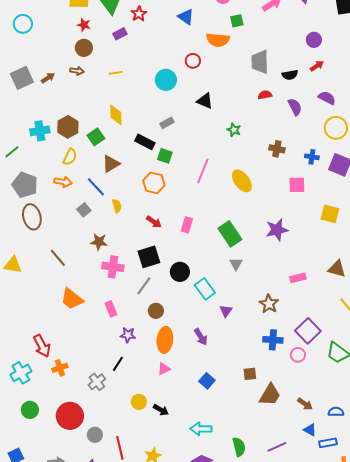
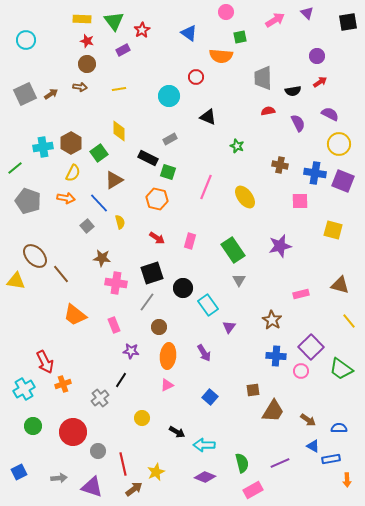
blue cross: (312, 157) -> (315, 173), size x1.5
brown ellipse: (32, 217) -> (35, 256), moved, turned -30
black arrow: (161, 410) -> (177, 432), moved

